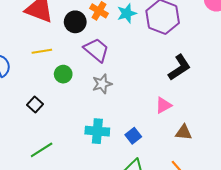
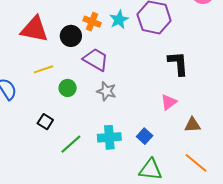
black L-shape: (179, 67) -> (178, 63), turned -52
gray star: (102, 84) -> (106, 91), turned -30
green line: (42, 150) -> (71, 144), moved

